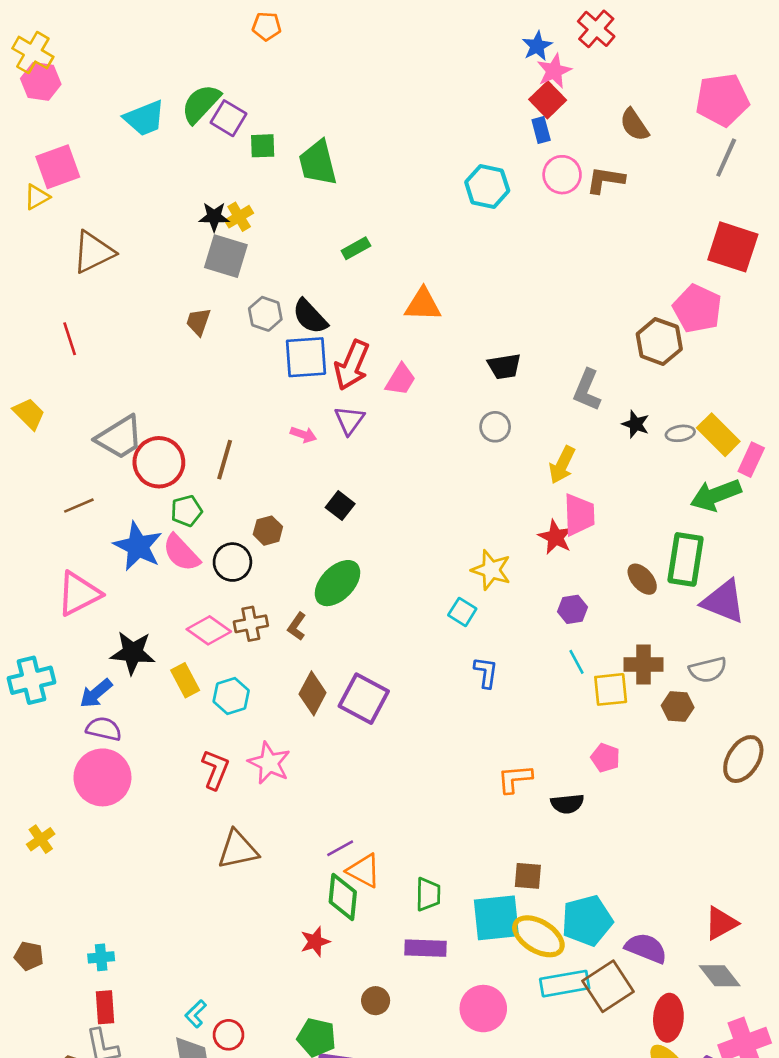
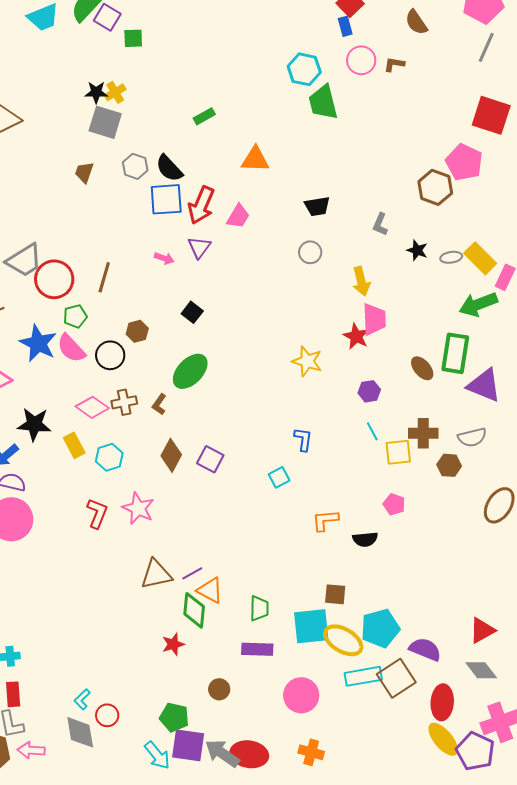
green trapezoid: (318, 163) -> (323, 102), moved
brown L-shape: (605, 180) -> (394, 64), size x0.7
gray L-shape: (587, 390) -> (380, 224), size x0.7
yellow arrow: (562, 465) -> (361, 281), turned -40
cyan square: (462, 612) -> (279, 477), moved, turned 30
purple square: (364, 699) -> (210, 459), size x0.7
brown triangle: (238, 850) -> (156, 574), moved

